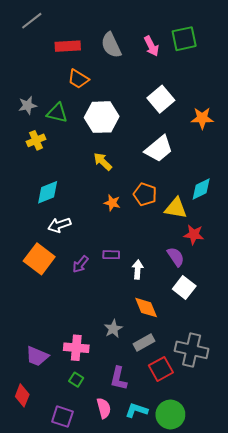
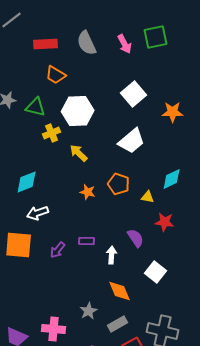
yellow cross: (36, 140) -> (52, 133), moved
yellow triangle: (176, 208) -> (148, 197), size x0.6
purple semicircle: (176, 257) -> (136, 238), moved
orange square: (39, 259) -> (19, 245), turned -32

